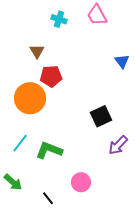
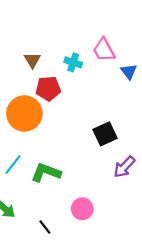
pink trapezoid: (97, 15) -> (104, 50), moved
cyan cross: (59, 19) -> (73, 62), moved

